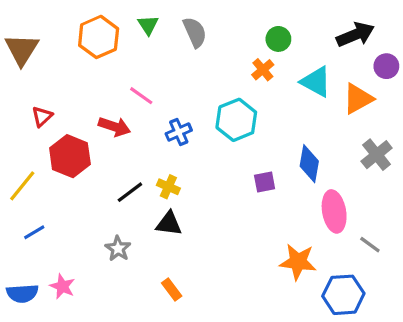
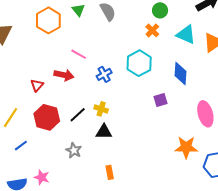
red triangle: (42, 117) -> (37, 85), moved
red hexagon: (70, 156) -> (47, 117), moved
blue diamond: (309, 164) -> (181, 73), moved
orange rectangle: (172, 289) -> (110, 172), turned 32

